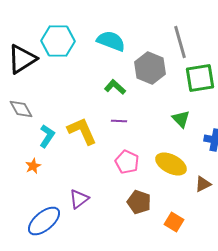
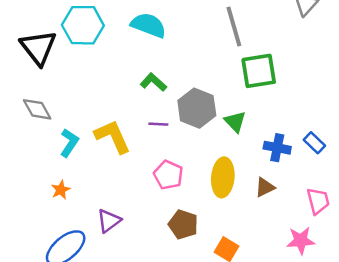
black triangle: (22, 59) -> (38, 47), turned -36
gray hexagon: (150, 68) -> (197, 108), moved
yellow ellipse: (171, 164) -> (223, 177), turned 68
orange star: (33, 166) -> (61, 190), moved
brown triangle: (203, 184) -> (265, 187), moved

